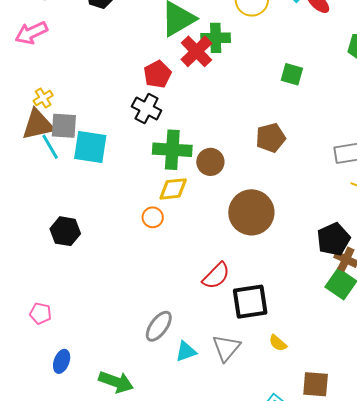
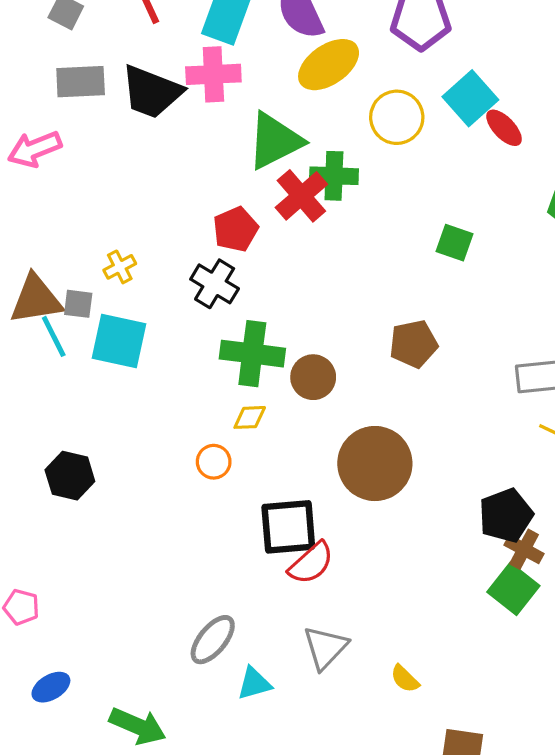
yellow cross: (43, 98) -> (120, 267), moved
gray square: (64, 126) -> (78, 304), size x0.7
yellow diamond: (173, 189) -> (250, 417), size x0.7
black square: (250, 302) -> (288, 527), moved
gray triangle: (226, 348) -> (325, 648), moved
blue ellipse: (62, 361) -> (51, 687), turned 35

